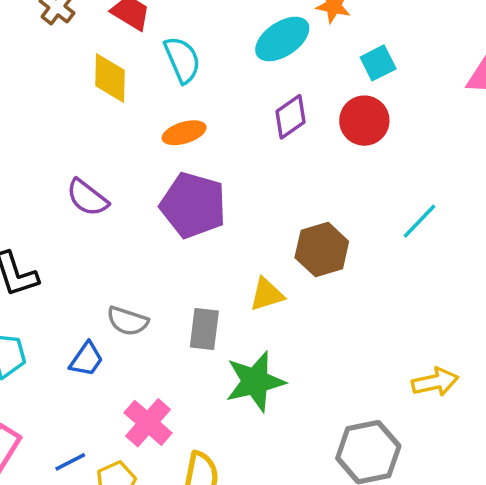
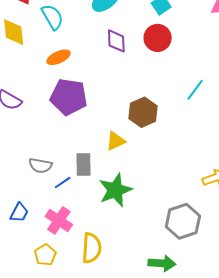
purple diamond: (290, 117) -> (116, 41), turned -50
blue trapezoid: (86, 359) -> (19, 213), moved
blue line: (70, 462) -> (63, 183), moved

